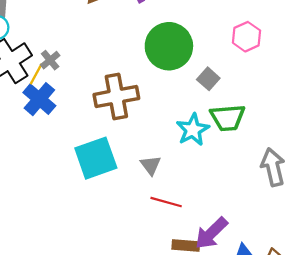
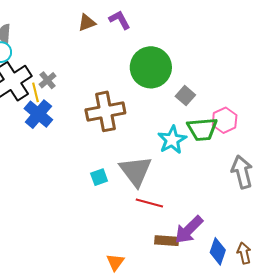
pink hexagon: (247, 37) -> (225, 120), moved
yellow line: (36, 74) -> (36, 92), turned -42
cyan square: (96, 158) -> (99, 177), moved, size x0.5
gray triangle: (151, 165) -> (136, 171), size x1.8

